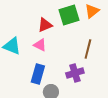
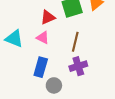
brown line: (88, 49) -> (75, 42), moved

